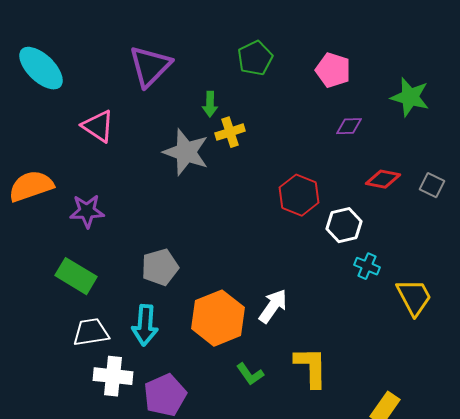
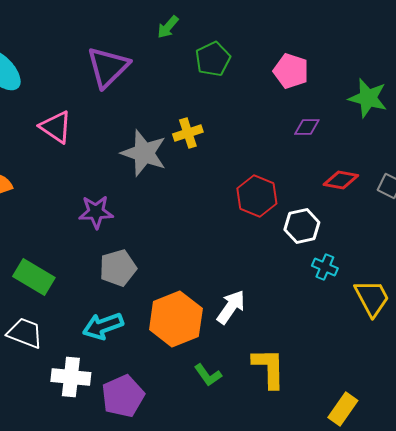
green arrow: (210, 104) -> (168, 27), moved, turned 40
purple star: (87, 211) -> (96, 212), moved
cyan arrow: (145, 325) -> (103, 326), turned 66
white trapezoid: (91, 332) -> (25, 333), moved, turned 30

